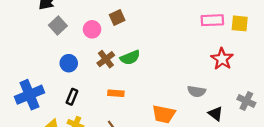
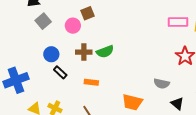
brown square: (117, 17) -> (87, 13), moved
brown cross: (106, 59) -> (84, 52), turned 35
black rectangle: (72, 97) -> (60, 72), moved, turned -72

